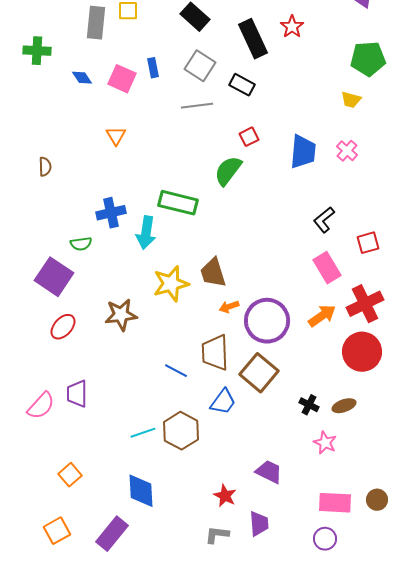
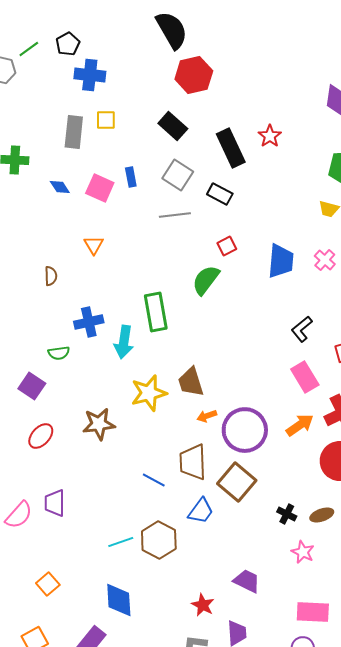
brown semicircle: (45, 167) -> (51, 276), moved
green rectangle: (178, 203) -> (156, 312), turned 66
purple square: (54, 277) -> (32, 386), size x0.7

